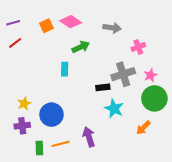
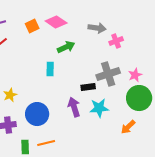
pink cross: (138, 47) -> (116, 41), moved
yellow star: (24, 103) -> (10, 95), moved
cyan star: (114, 109) -> (99, 108), turned -30
purple arrow: (89, 137) -> (74, 107), moved

